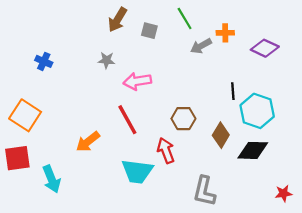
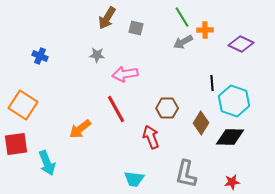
green line: (185, 19) -> (182, 17), moved
cyan trapezoid: (137, 171) -> (134, 179), moved, size x0.7
red star: (284, 193) -> (232, 182), moved

